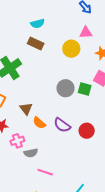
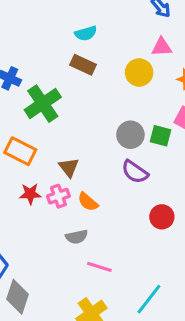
orange semicircle: (39, 123) -> (88, 202), moved
purple semicircle: (62, 125) -> (135, 172), moved
red circle: (87, 131) -> (162, 217), moved
pink cross: (17, 141) -> (58, 196), moved

